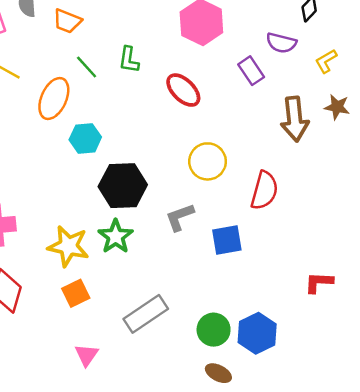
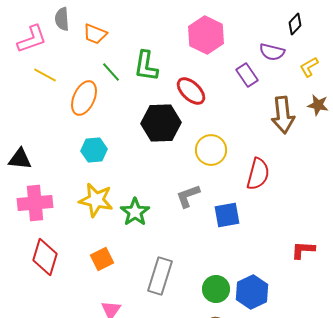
green L-shape: (129, 60) -> (146, 66), size x1.4
cyan hexagon: (85, 138) -> (94, 150), moved
black hexagon: (123, 186) -> (161, 123), moved
yellow star: (68, 246) -> (96, 200), moved
gray rectangle: (146, 314) -> (160, 276), turned -39

